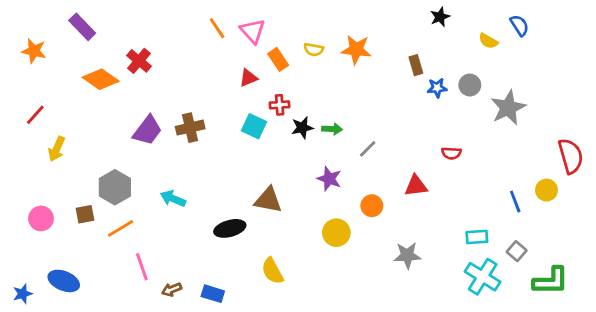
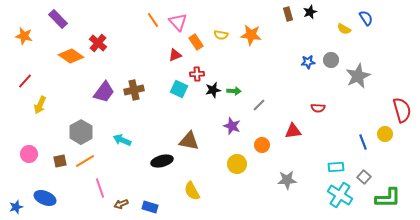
brown rectangle: (416, 65) -> (288, 14), moved
brown square: (85, 214) -> (60, 161), moved

